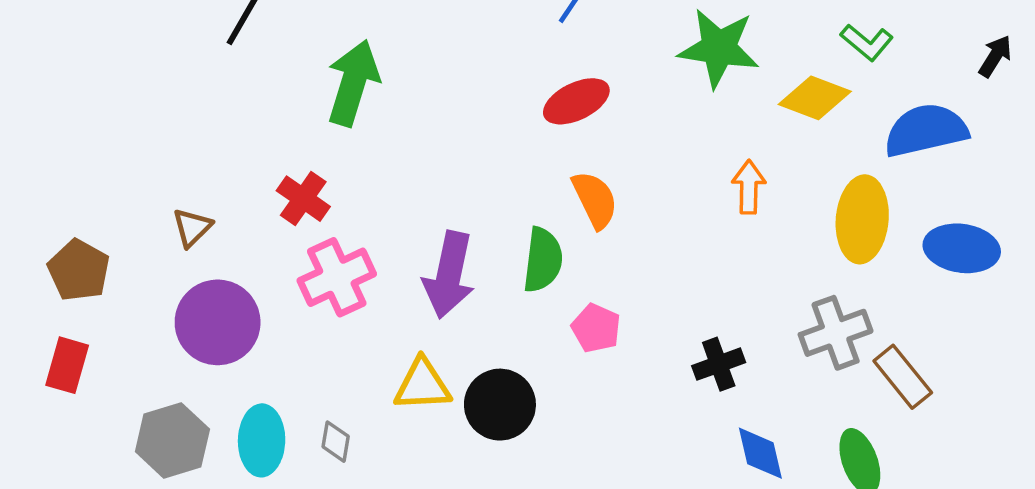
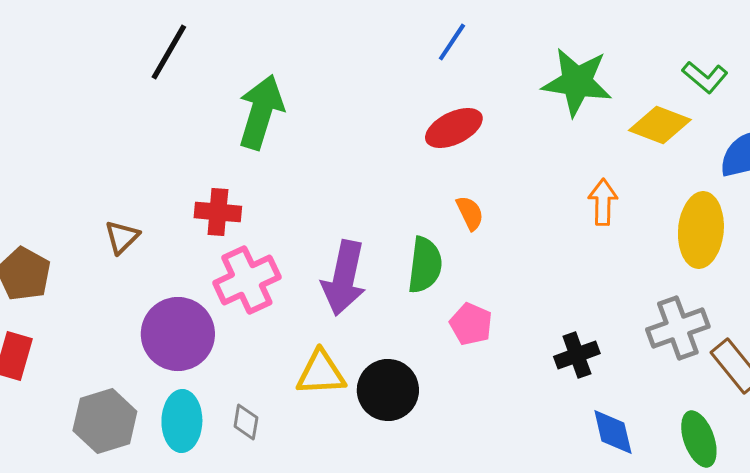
red cross: (303, 199) -> (218, 212), turned -30
orange semicircle: (595, 200) -> (470, 213), size x0.7
purple circle: (218, 322) -> (178, 334), moved

